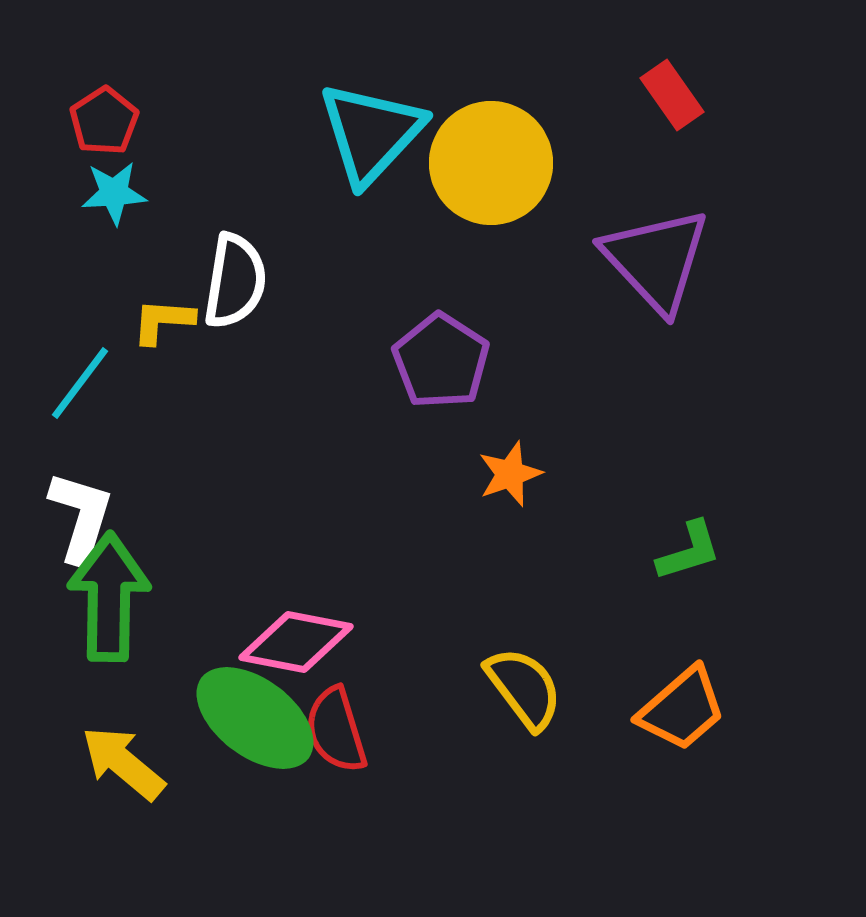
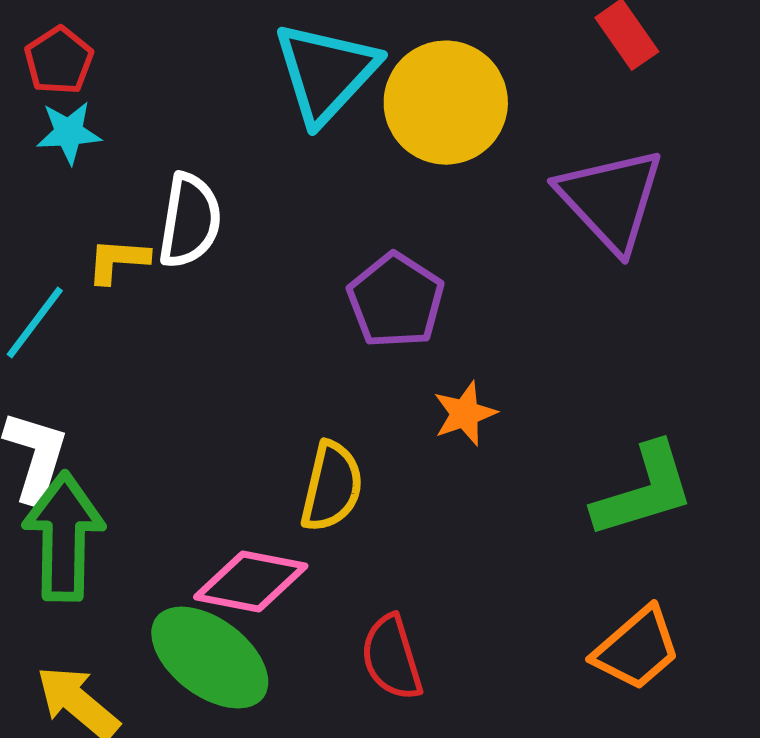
green L-shape: (689, 551) -> (644, 491), size x1.6
yellow semicircle: (524, 688) -> (332, 487), moved, turned 50
red semicircle: (336, 730) -> (392, 658), moved

